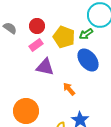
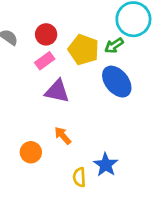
orange arrow: (69, 89) -> (63, 136), moved
orange circle: (26, 111) -> (31, 152), size x0.6

